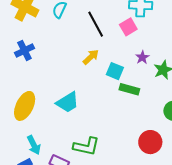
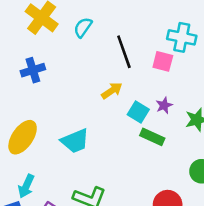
pink square: (128, 27) -> (163, 61), turned 36
purple star: (142, 57) -> (164, 105), moved
cyan arrow: (34, 145) -> (26, 186), turned 42

